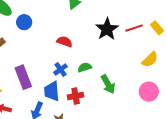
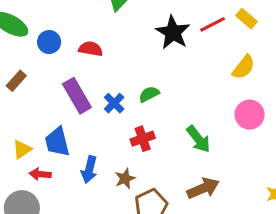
red semicircle: (64, 42) -> (91, 49), moved
purple rectangle: (23, 77) -> (77, 96), moved
green arrow: (108, 84) -> (198, 139), moved
blue trapezoid: (52, 91) -> (57, 142), moved

